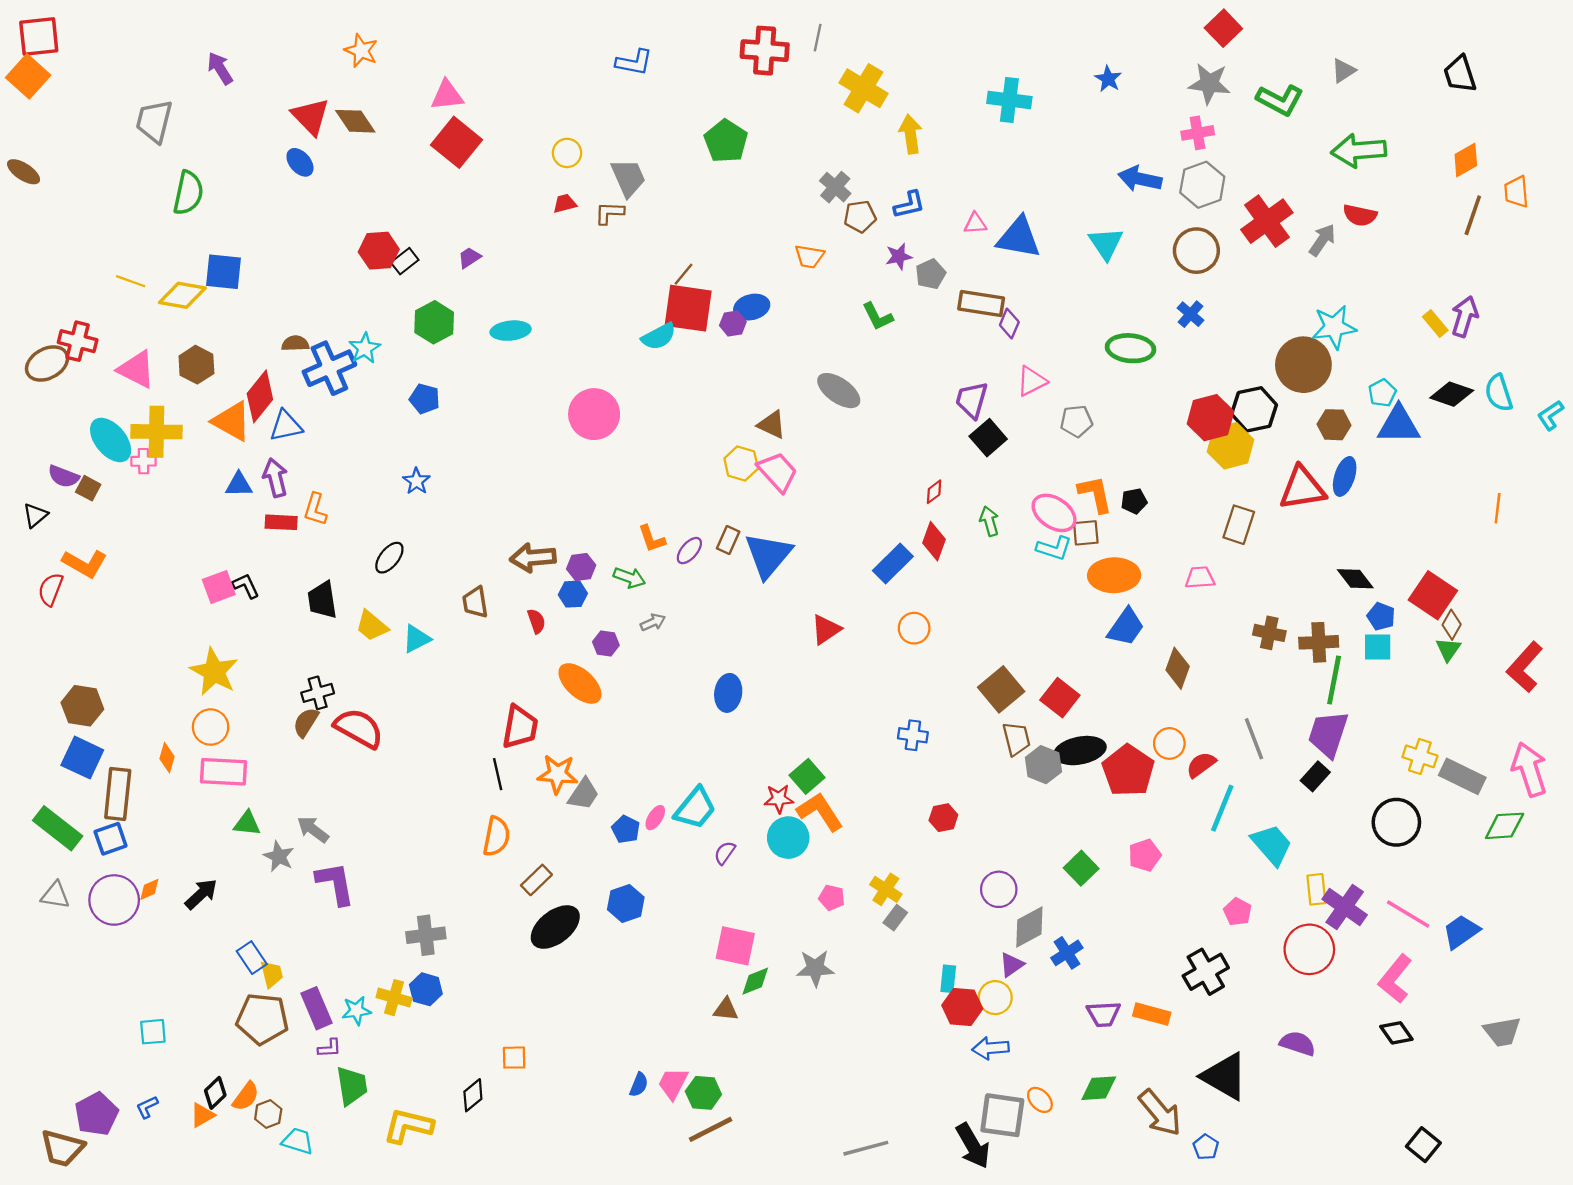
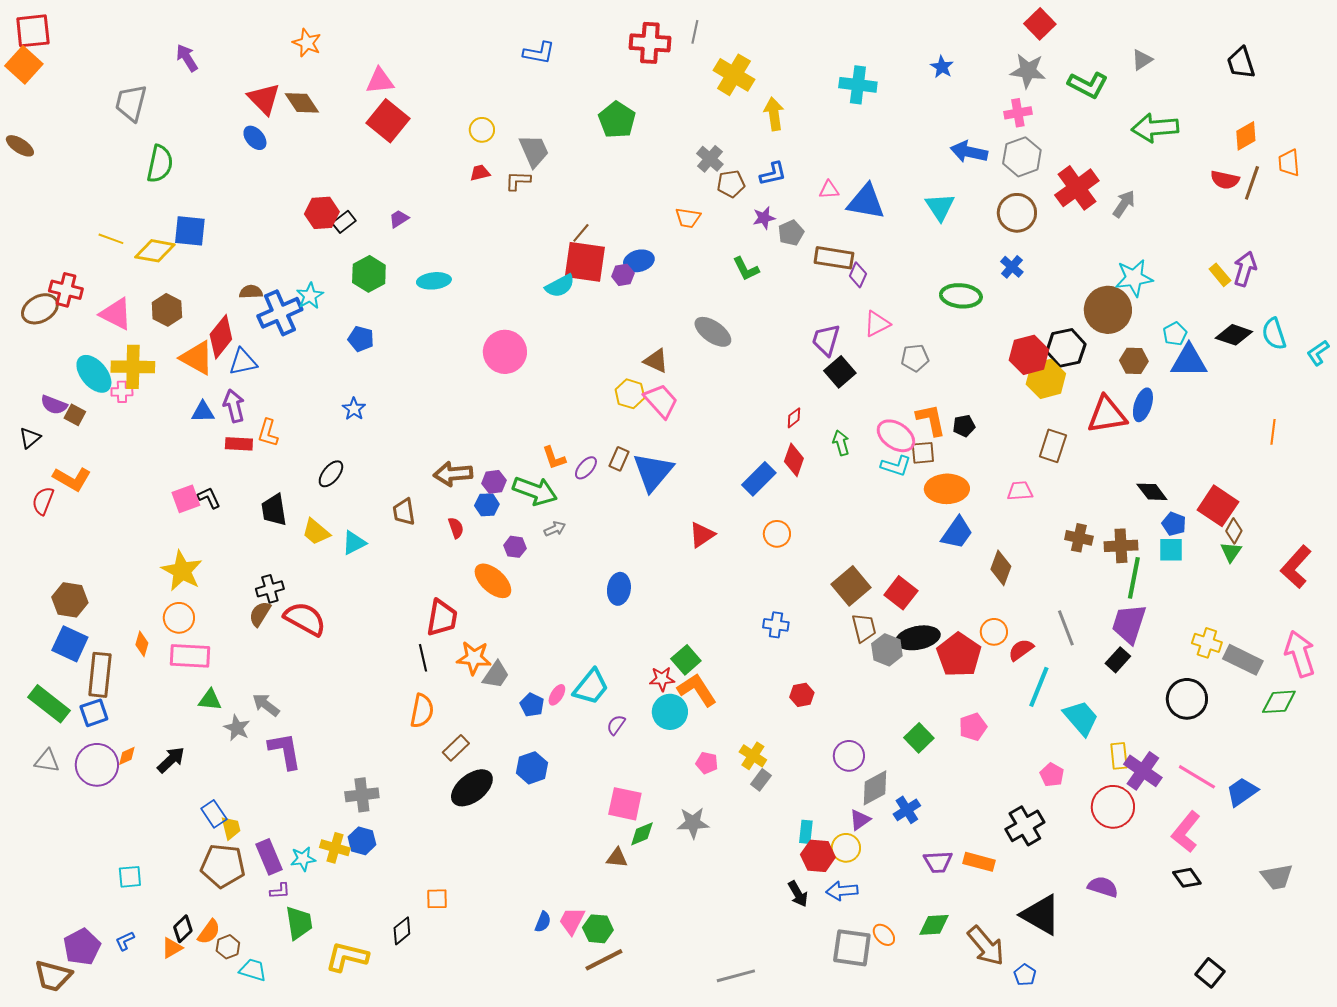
red semicircle: (1360, 215) -> (1225, 180), moved
green arrow: (629, 578) -> (535, 491), size x1.6
black arrow: (973, 1146) -> (798, 894), moved, size x0.7

